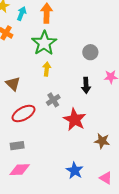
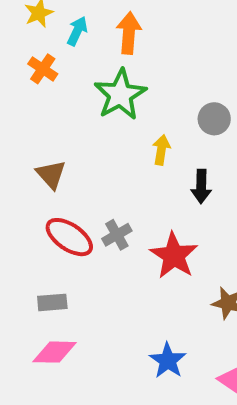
yellow arrow: (47, 69) -> (161, 150), moved
gray cross: (53, 100) -> (117, 235), moved
red ellipse: (24, 114) -> (69, 237), turned 60

